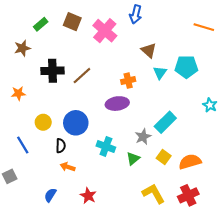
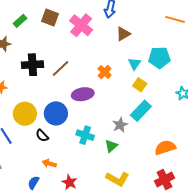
brown triangle: (149, 50) -> (123, 34), moved, turned 49
orange cross: (128, 81) -> (105, 72), turned -32
purple ellipse: (117, 104) -> (83, 94), moved
yellow circle: (43, 122) -> (25, 114), size x1.5
black semicircle: (61, 146) -> (42, 136), turned 136
yellow square: (164, 157) -> (140, 85), moved
orange arrow: (68, 167) -> (49, 164), moved
yellow L-shape: (154, 194) -> (117, 179), moved, turned 150

